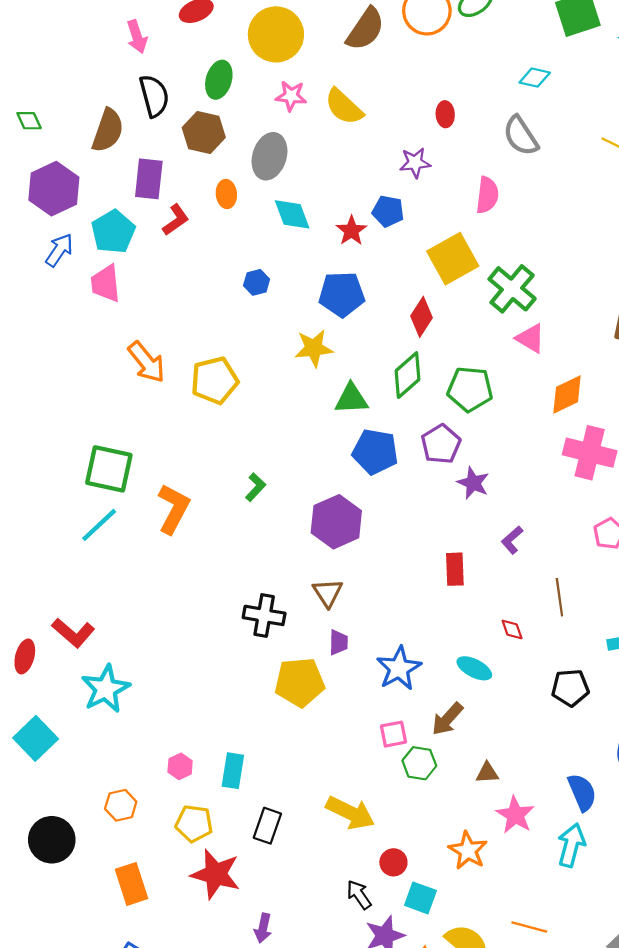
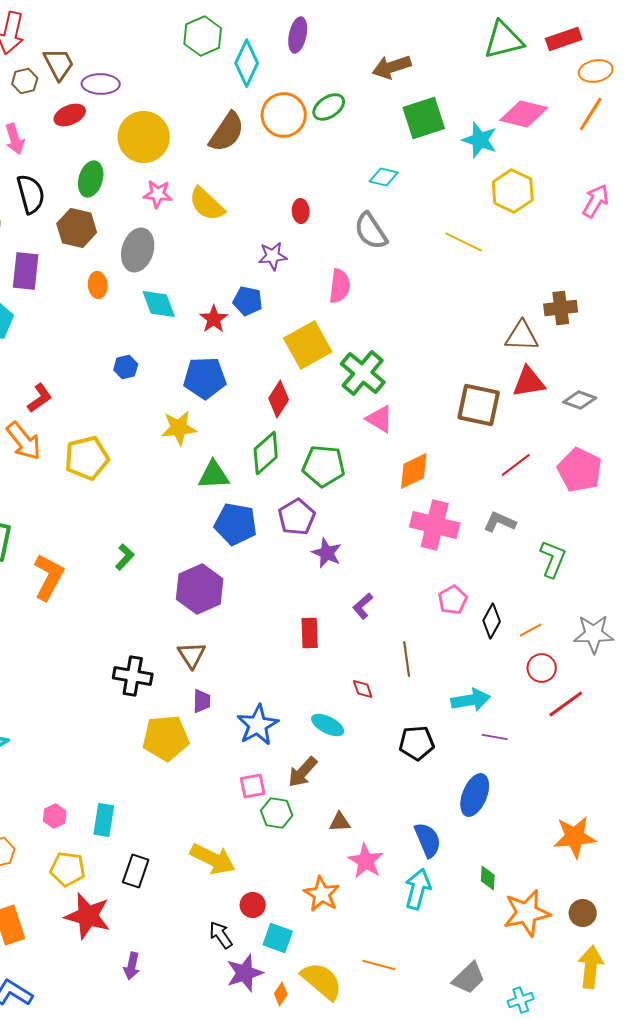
red L-shape: (176, 220) -> (40, 398), moved

